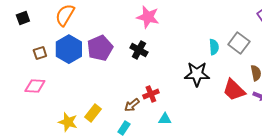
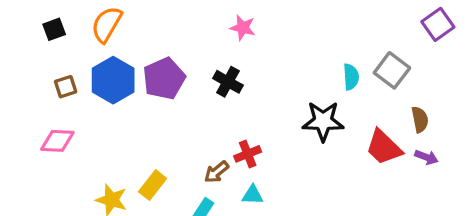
pink star: (148, 17) -> (243, 28), size x0.7
black square: (23, 18) -> (54, 29), moved
cyan triangle: (165, 119) -> (253, 195), moved

